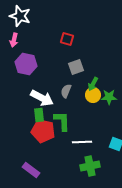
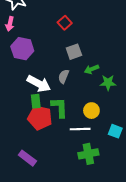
red square: (67, 39) -> (65, 23), turned 32
green arrow: (93, 84) -> (91, 69), turned 40
yellow circle: (93, 95) -> (91, 111), moved

